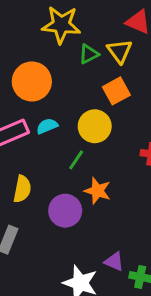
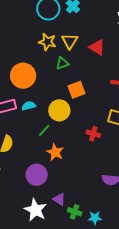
yellow star: (61, 25) -> (47, 42), size x0.7
yellow triangle: (120, 51) -> (70, 41), moved
purple circle: (65, 211) -> (37, 175), moved

